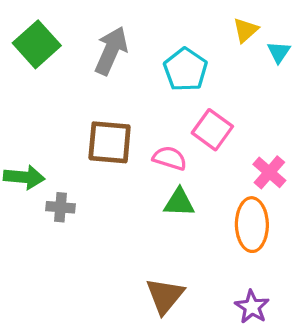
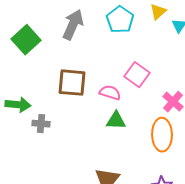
green square: (37, 44) -> (26, 40), moved
cyan pentagon: (185, 70) -> (120, 20), moved

